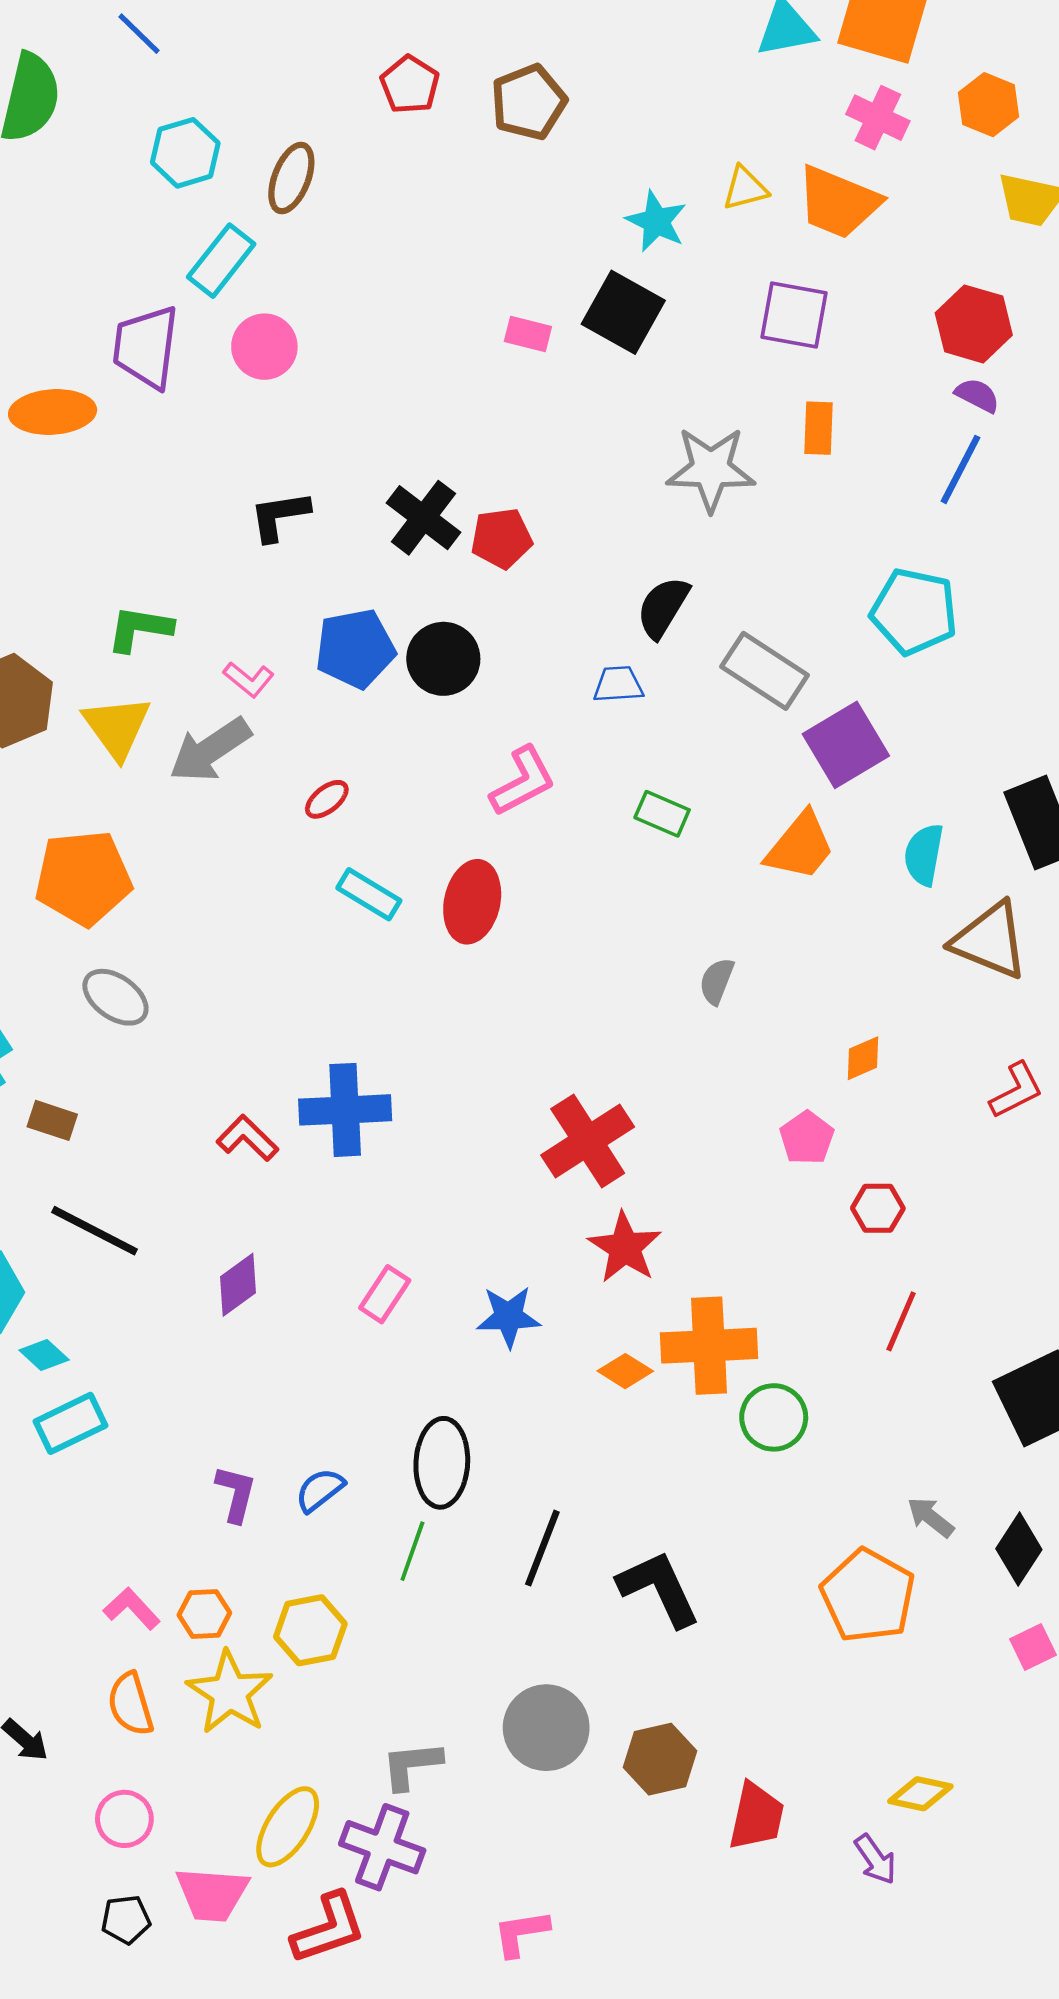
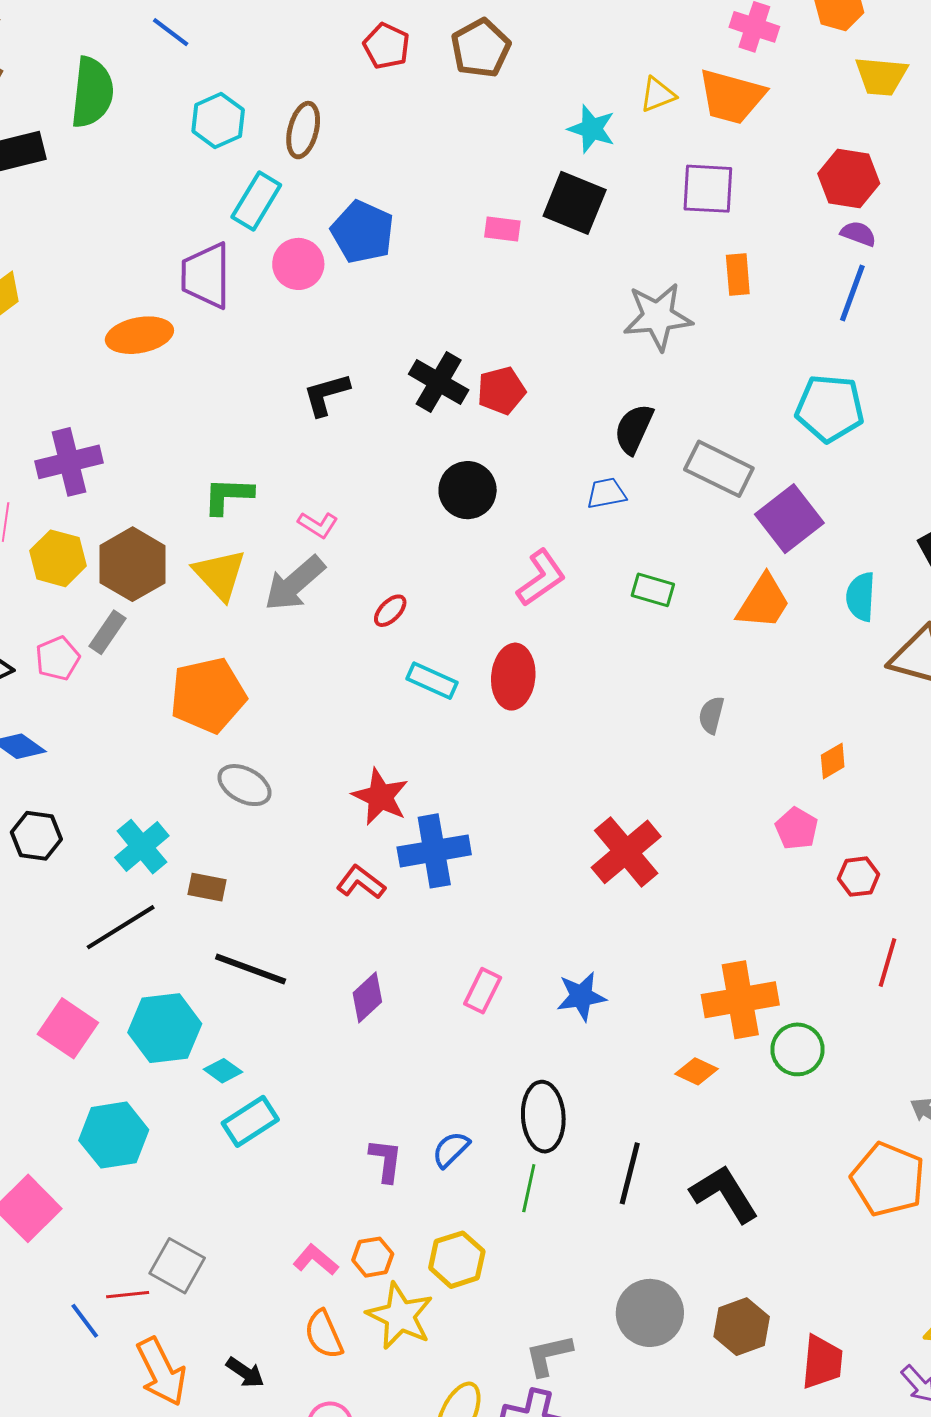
blue pentagon: (355, 649) -> (363, 232), moved, turned -30
red star: (625, 1247) -> (380, 797), moved
orange diamond: (625, 1371) -> (697, 1071), moved

